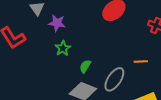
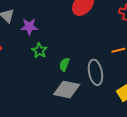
gray ellipse: (114, 79) -> (95, 72), turned -35

